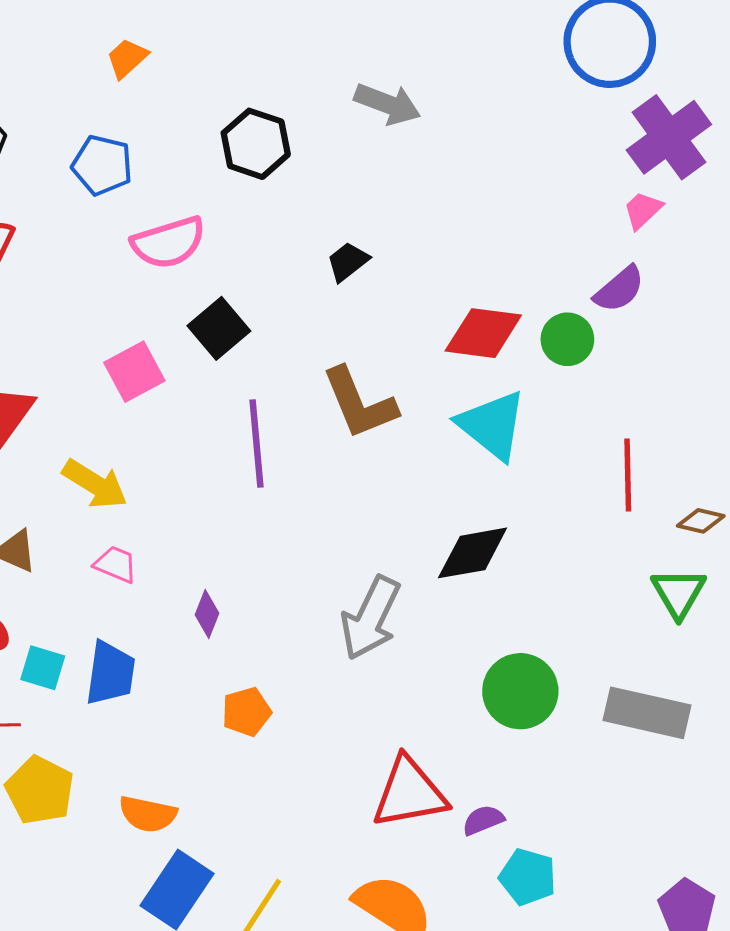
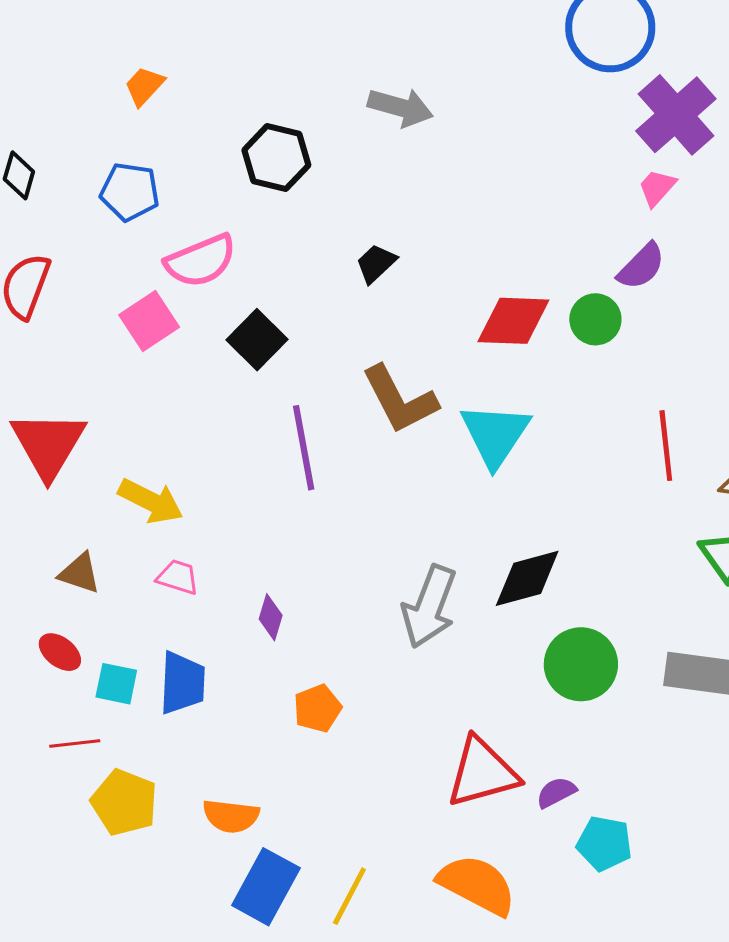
pink square: (134, 372) -> (149, 321), moved
cyan triangle: (492, 425) -> (495, 435), moved, turned 30
black diamond: (473, 553) -> (527, 578), moved

